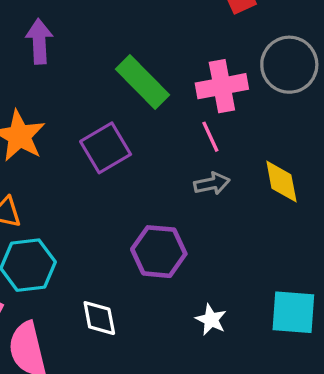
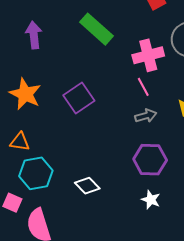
green rectangle: (142, 82) -> (96, 29), moved
purple hexagon: (159, 252) -> (150, 160), moved
white diamond: (99, 318) -> (87, 186), moved, turned -30

